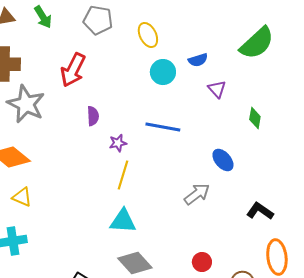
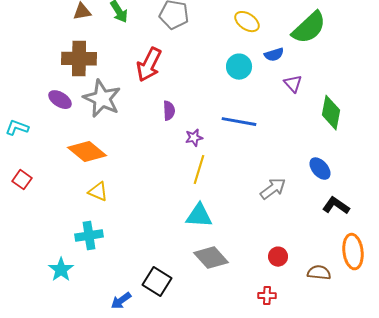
yellow ellipse: (148, 35) -> (247, 22), moved, turned -30
green semicircle: (257, 43) -> (309, 28), moved
green diamond: (255, 118) -> (331, 113), size x1.6
blue ellipse: (223, 160) -> (320, 169), moved

